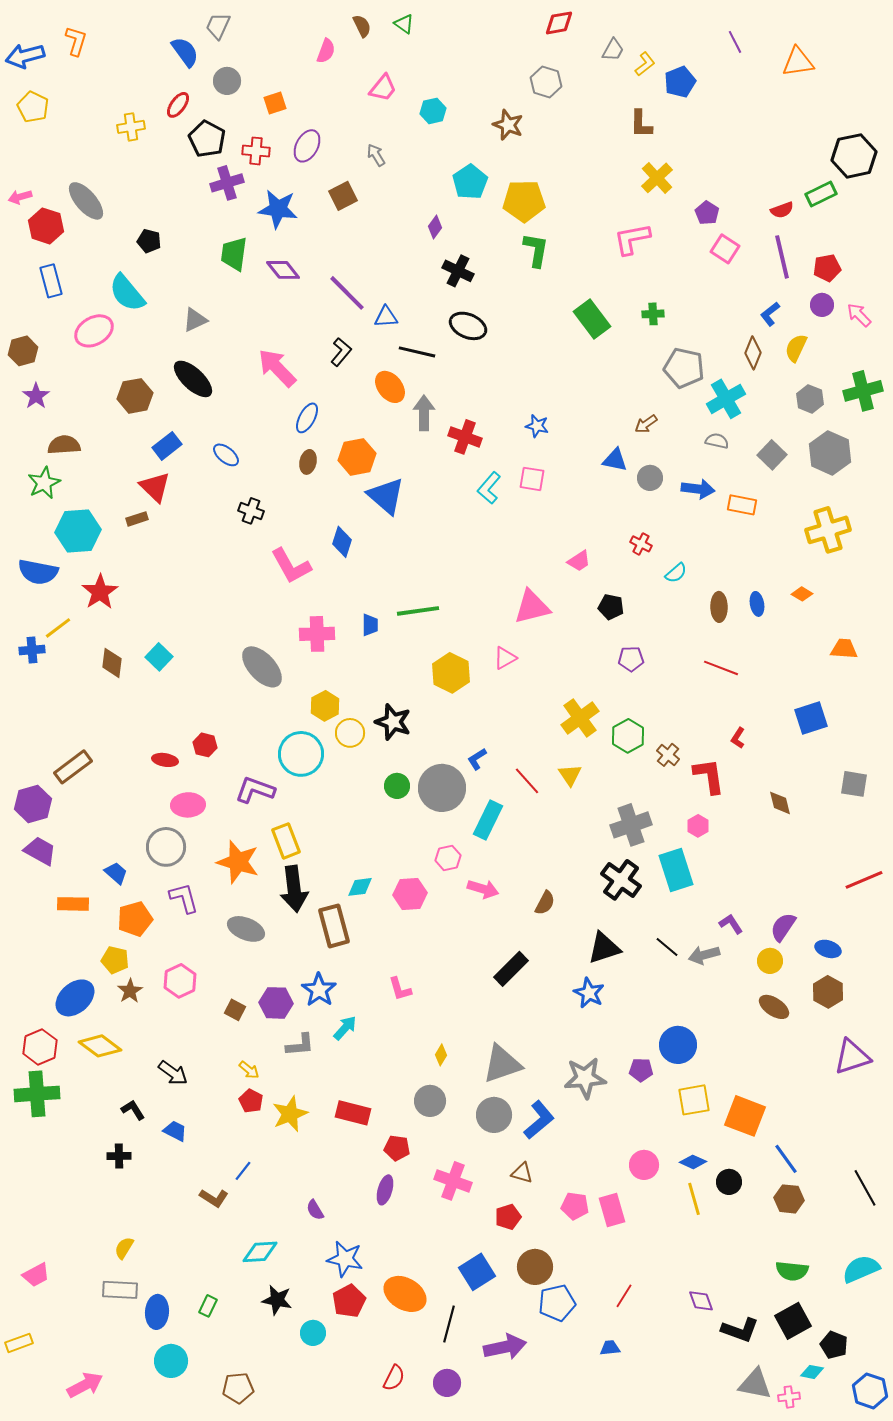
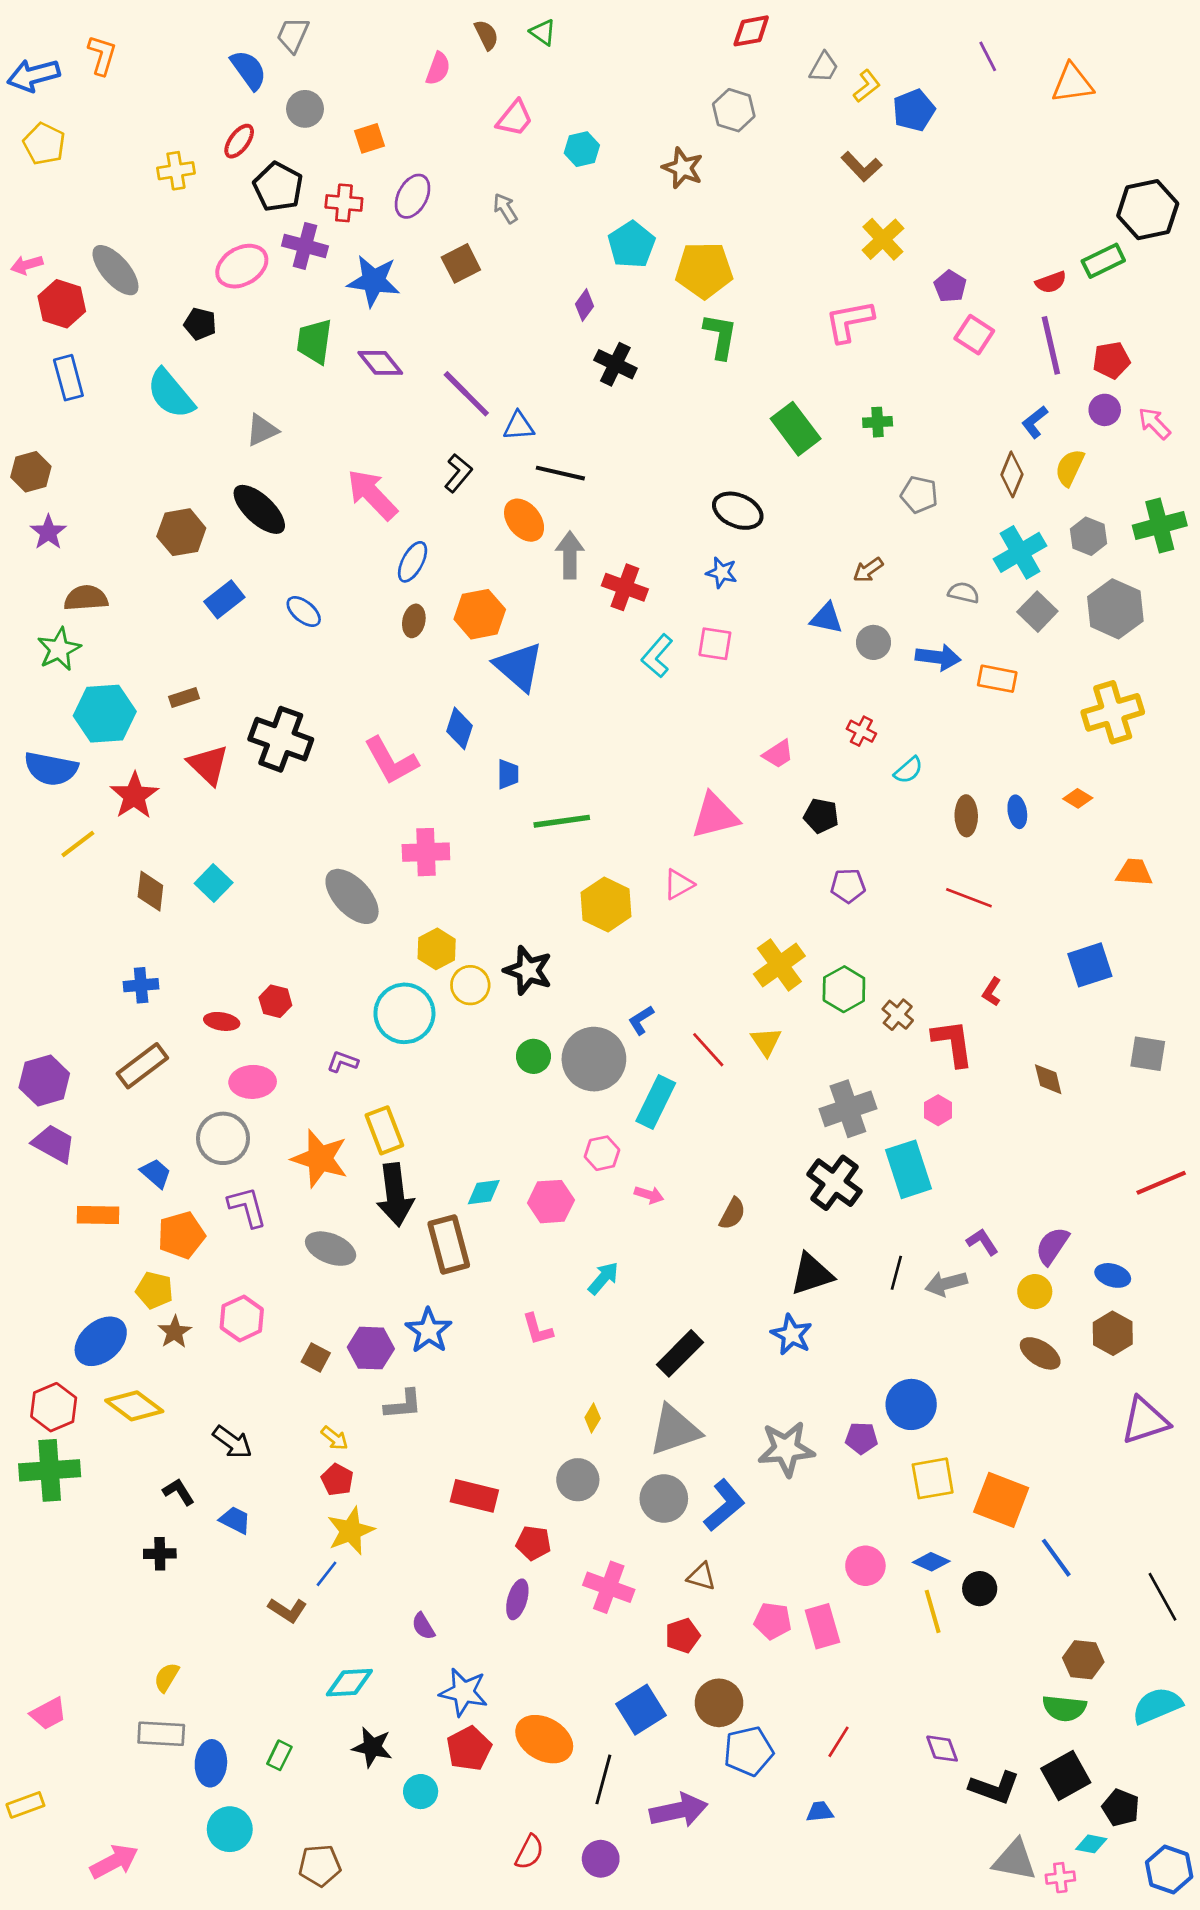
brown L-shape: (641, 124) -> (861, 167), turned -44
purple cross: (227, 183) -> (305, 246), turned 32
black ellipse: (468, 326) -> (738, 511), moved
pink ellipse: (94, 331) -> (242, 266), moved
gray pentagon: (684, 368) -> (919, 495), size x0.7
cyan cross: (726, 399) -> (1020, 552), moved
red triangle: (155, 487) -> (208, 765), moved
black cross: (251, 511) -> (281, 739), moved, size x1.8
blue trapezoid: (370, 625) -> (508, 774), moved
blue cross: (32, 650) -> (141, 985), moved
brown rectangle: (73, 767) -> (142, 1066), moved
purple L-shape: (255, 790) -> (343, 1062), size x0.6
pink arrow: (483, 889) -> (649, 1195), size x0.7
black line: (667, 947) -> (896, 1273), turned 65
black rectangle: (511, 969) -> (680, 1353), moved
cyan arrow: (345, 1028) -> (603, 1278), moved
yellow star: (290, 1114) -> (351, 1531), moved
brown hexagon: (789, 1199) -> (1083, 1660), moved

